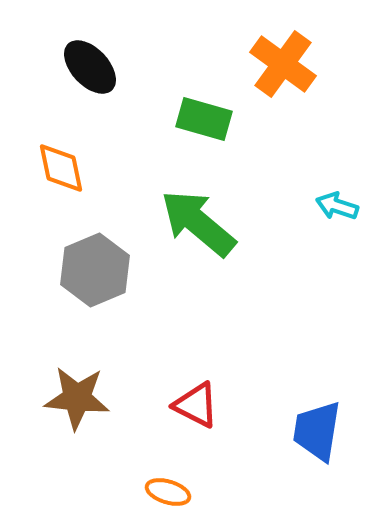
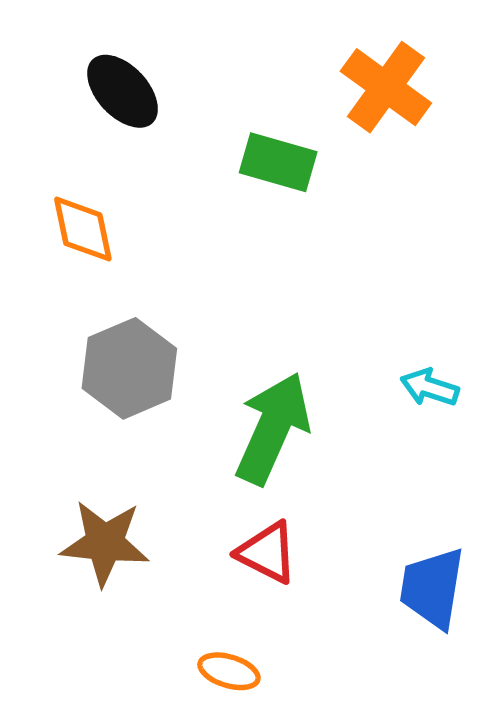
cyan arrow: (337, 206) -> (430, 387), moved
green arrow: (198, 223) -> (273, 428), moved, turned 74

